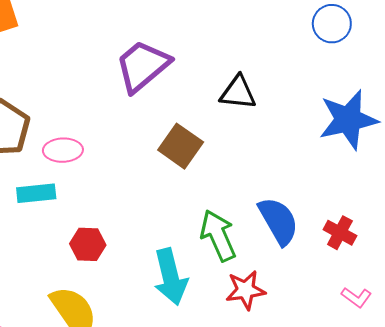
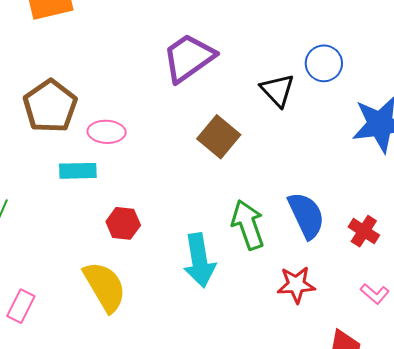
blue circle: (332, 24) -> (324, 63), moved
black triangle: (238, 93) -> (277, 90), turned 36
red star: (246, 290) -> (296, 285), moved

